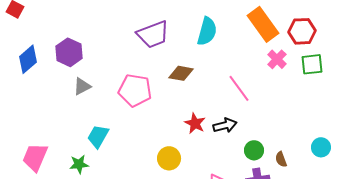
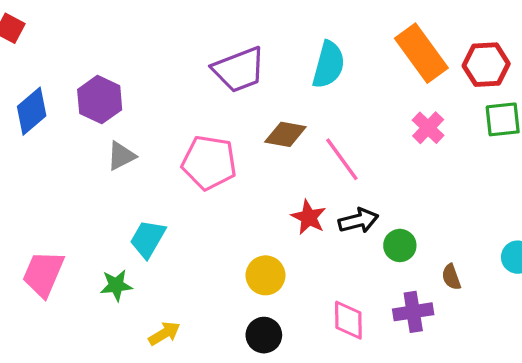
pink cross: (277, 59) -> (428, 128), moved
pink line: (239, 88) -> (342, 159), moved
green circle: (254, 150) -> (400, 245), moved

